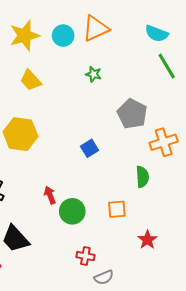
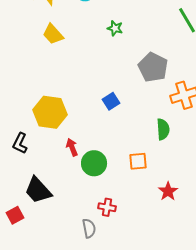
yellow hexagon: (20, 134) -> (50, 112), moved
gray semicircle: (104, 277) -> (89, 228), moved, turned -78

